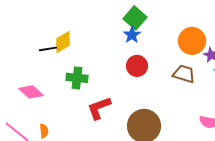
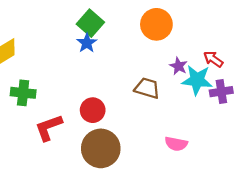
orange circle: (192, 41) -> (156, 24), moved
red circle: (137, 66) -> (93, 110), moved

